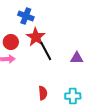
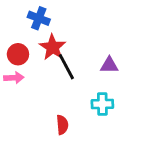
purple triangle: (77, 58) -> (109, 65), moved
cyan cross: (73, 96) -> (102, 104), moved

